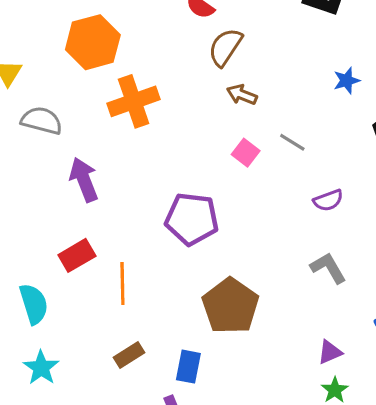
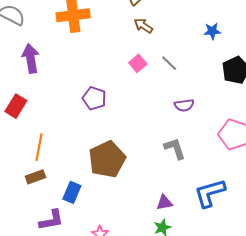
purple pentagon: (192, 219) -> (94, 98), size x0.7
red rectangle: (77, 255) -> (16, 106), turned -40
orange line: (122, 284) -> (39, 147), moved

